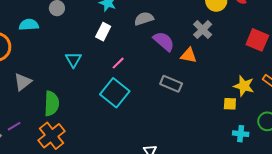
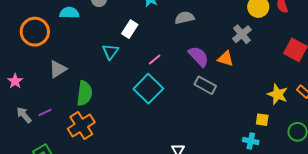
white rectangle: (103, 32) -> (130, 29), moved
purple semicircle: (164, 41) -> (199, 56), moved
yellow square: (230, 104) -> (262, 120), moved
cyan cross: (241, 134) -> (251, 141), moved

